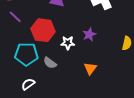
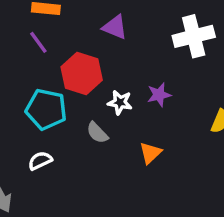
gray semicircle: (50, 63) -> (97, 133), moved

